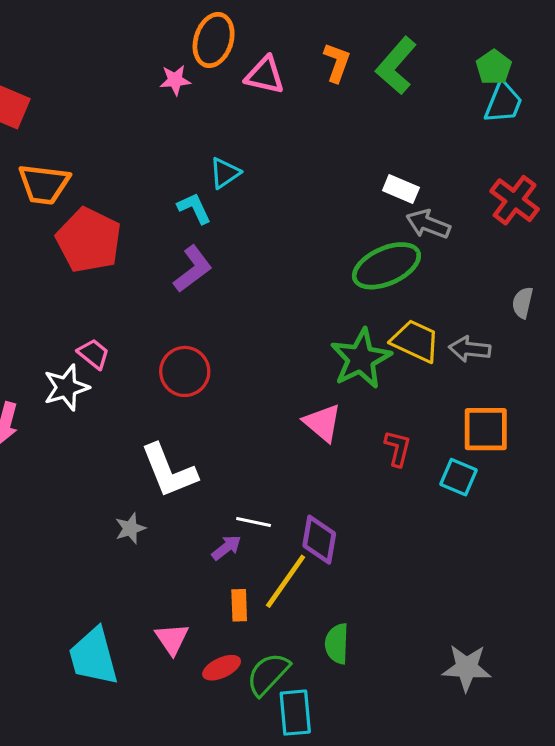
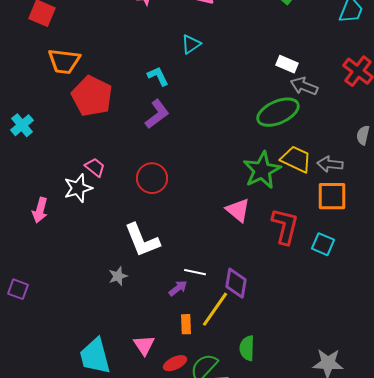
cyan triangle: (225, 173) -> (191, 44), moved
orange square: (486, 429) -> (332, 196), moved
red L-shape: (398, 448) -> (285, 226), size x1.6

